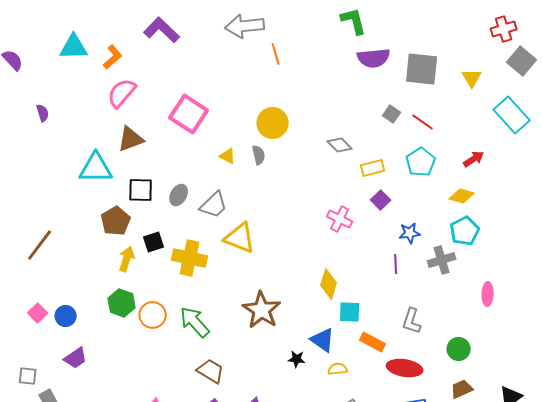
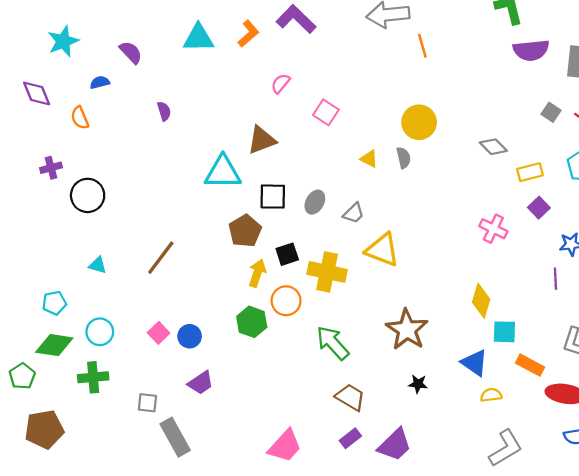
orange L-shape: (113, 57) -> (248, 34), moved
pink semicircle: (122, 93) -> (280, 83), moved, size x0.6
pink square: (189, 114) -> (326, 112), size x0.6
gray trapezoid: (214, 205) -> (354, 213), size x0.7
orange circle: (153, 315) -> (286, 301), moved
black star: (297, 359) -> (418, 384), moved

